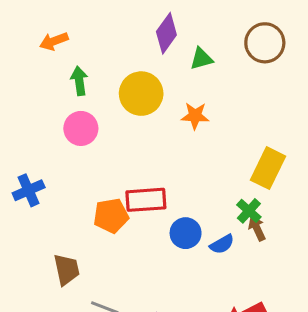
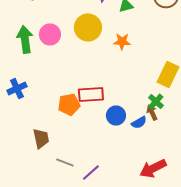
green arrow: (79, 81) -> (25, 39), moved, size x1.5
pink circle: (81, 128) -> (50, 34), moved
brown arrow: (257, 228) -> (152, 112), moved

